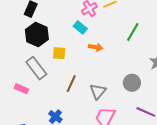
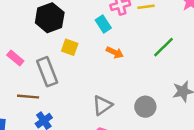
gray rectangle: (36, 68) -> (47, 72), moved
brown line: (71, 84) -> (28, 97), moved, turned 54
pink rectangle: (21, 89) -> (15, 58), moved

